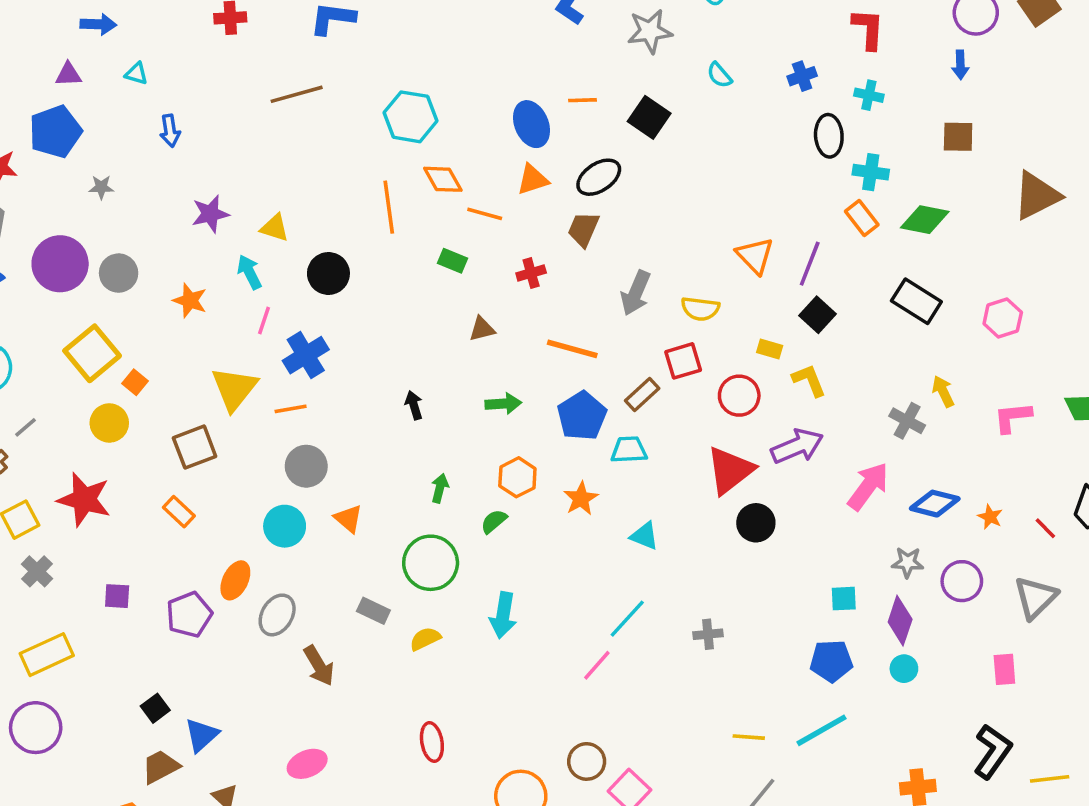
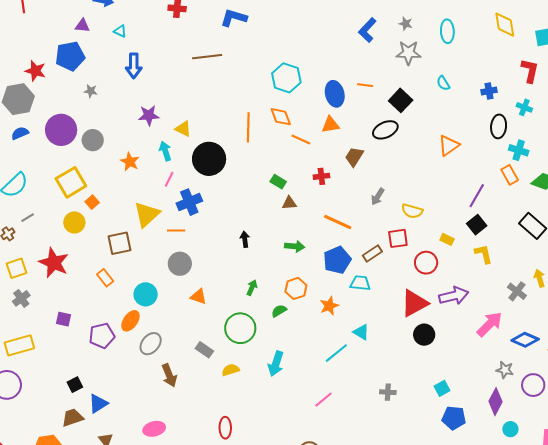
cyan hexagon: (410, 117) -> (286, 78), moved
blue arrow: (170, 131) -> (134, 66), size x1.4
black ellipse: (599, 177) -> (385, 130), moved
orange triangle: (755, 256) -> (449, 145), moved, turned 30
green rectangle: (452, 261) -> (278, 182), moved
black circle: (328, 273) -> (209, 159), size x1.4
gray arrow: (636, 293) -> (378, 197), size x0.7
yellow L-shape: (809, 380) -> (483, 254), moved
orange triangle: (348, 519) -> (198, 297), turned -30
cyan circle: (285, 526) -> (146, 294), moved
cyan square: (844, 599) -> (442, 388), moved, turned -35
cyan line: (627, 619) -> (336, 353), moved
cyan circle: (904, 669) -> (510, 429), moved

